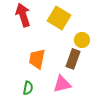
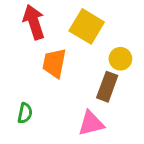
orange trapezoid: (37, 59) -> (54, 63), moved
green semicircle: (28, 88) -> (25, 113), moved

